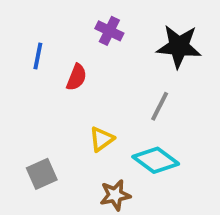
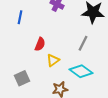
red semicircle: (77, 77) -> (40, 44), moved

